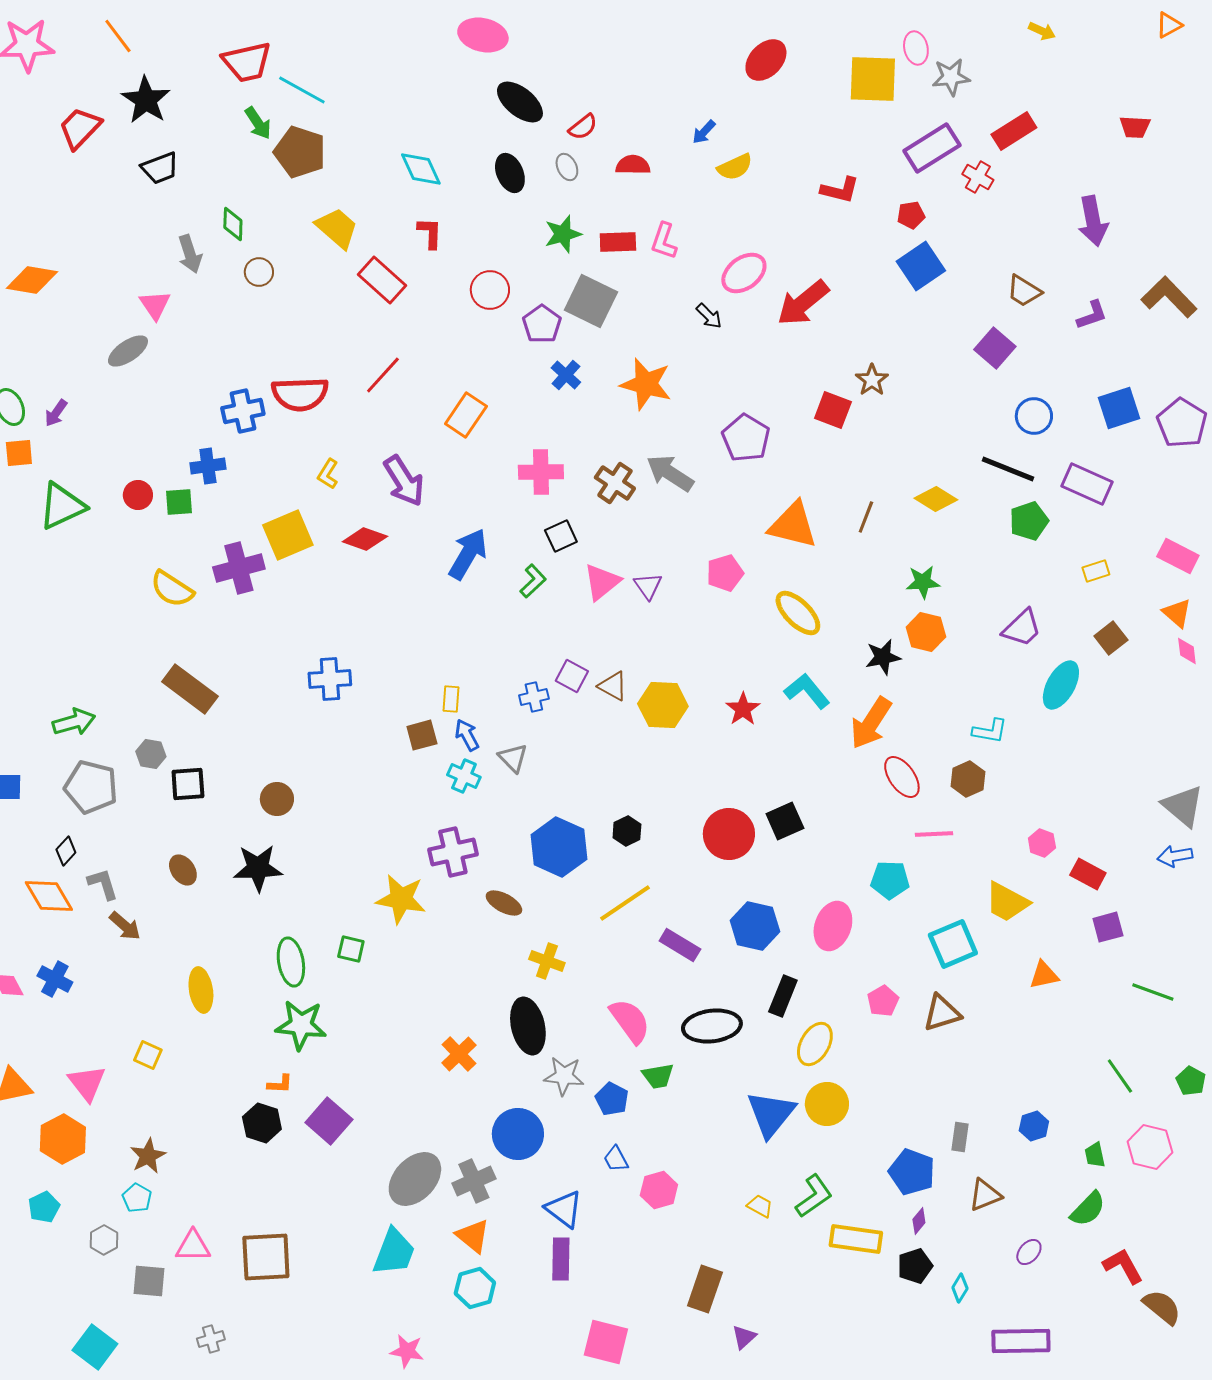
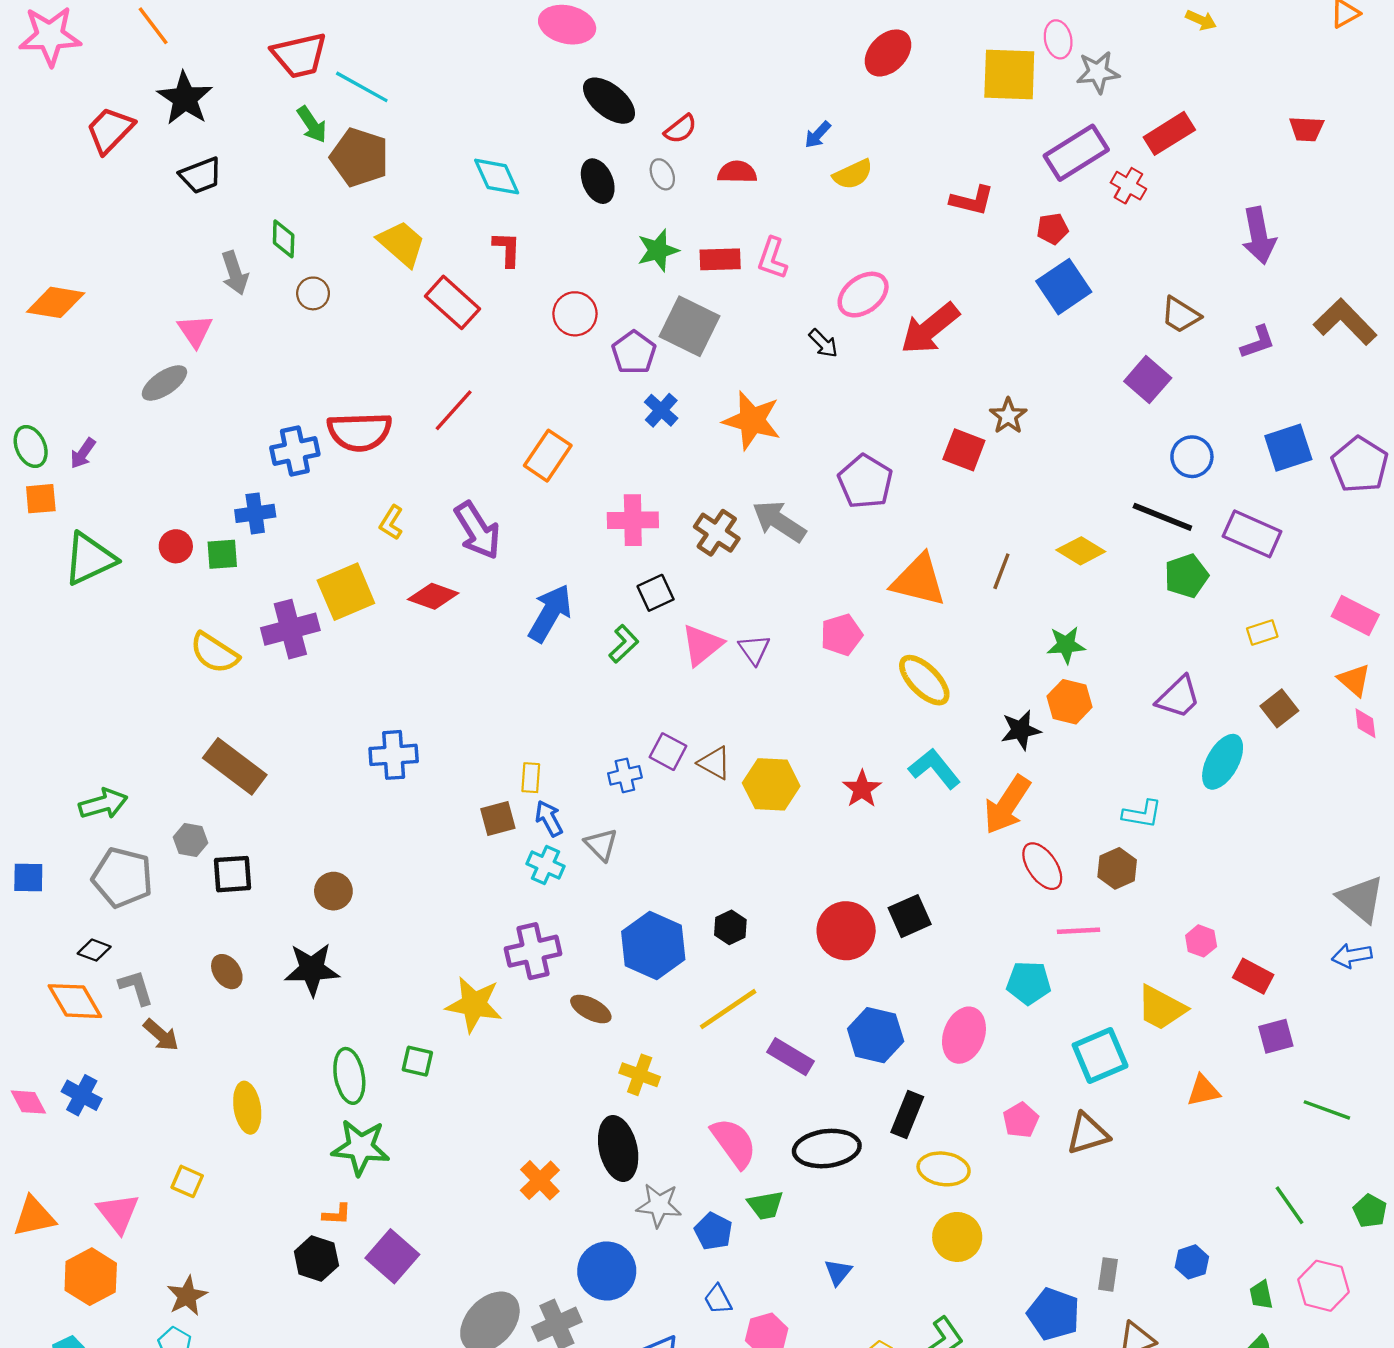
black diamond: (66, 851) -> (94, 950), turned 68
yellow ellipse: (815, 1044) -> (944, 1169), turned 69
blue triangle: (771, 1114) -> (838, 1272), moved, size x0.5

